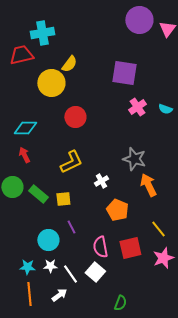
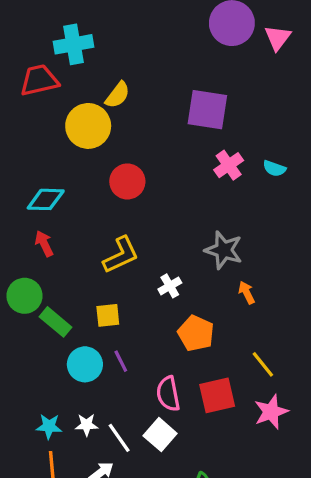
orange arrow: (148, 185) -> (247, 293), size x0.6
green rectangle: (38, 194) -> (56, 322), moved
cyan circle: (48, 240) -> (85, 364), moved

